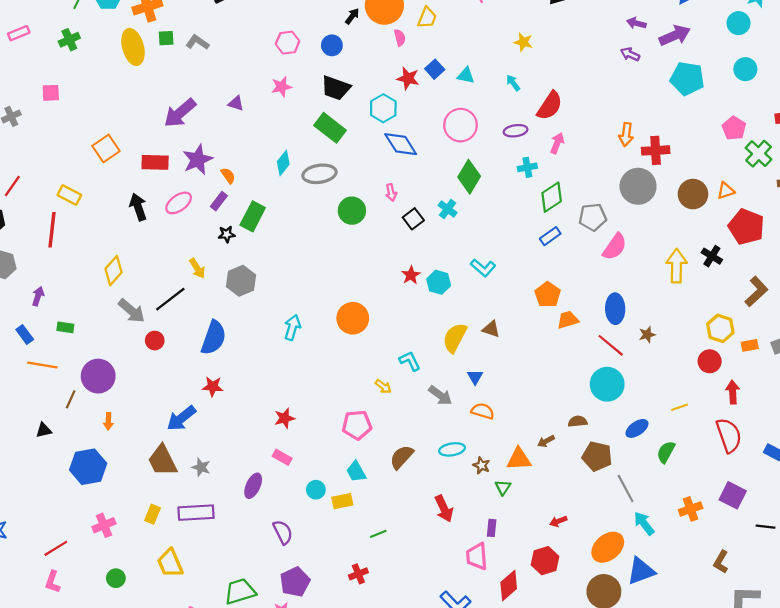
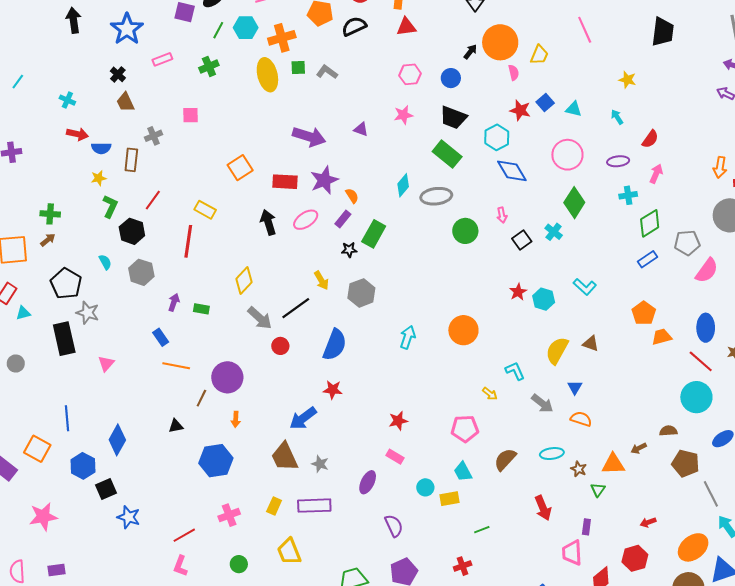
red semicircle: (550, 106) -> (650, 139), size x0.7
purple arrow: (180, 113) -> (309, 137), turned -124
green rectangle: (65, 327) -> (201, 309), moved

